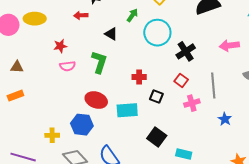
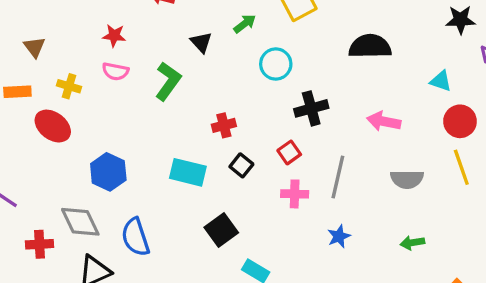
cyan circle: (157, 33) -> (276, 64), size x0.7
brown triangle: (17, 67) -> (34, 47), turned 32
red cross: (139, 77) -> (224, 125), turned -32
red ellipse: (96, 100) -> (53, 126), moved
yellow cross: (52, 135) -> (69, 86), moved

